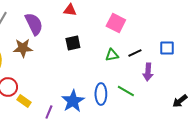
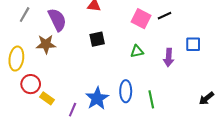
black line: (135, 53) -> (165, 16), moved
purple arrow: (148, 72) -> (169, 58), moved
green line: (126, 91) -> (151, 99), moved, turned 48

